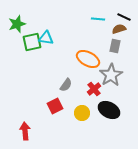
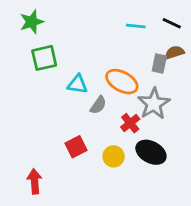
green star: (17, 24) -> (32, 22), moved
brown semicircle: (119, 29) -> (175, 52), moved
cyan triangle: (46, 38) -> (77, 84), moved
gray semicircle: (66, 85) -> (98, 105), moved

